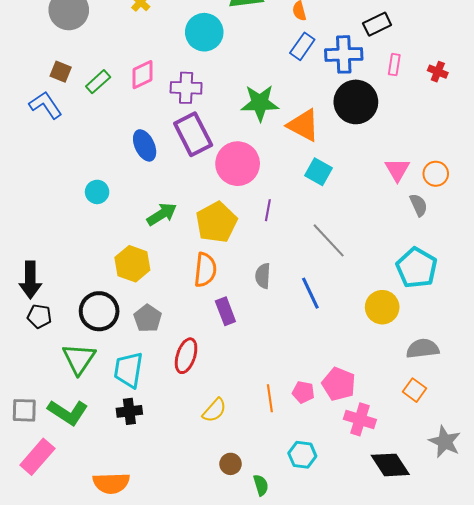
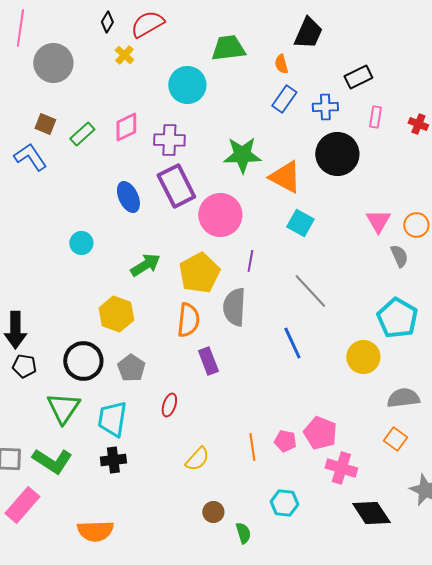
blue cross: (344, 54) -> (325, 107), size x0.7
gray semicircle: (263, 276) -> (234, 307), moved, size x1.5
red ellipse: (186, 356) -> (169, 405), size x0.7

